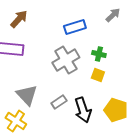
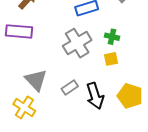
yellow square: (98, 75) -> (111, 59), turned -32

